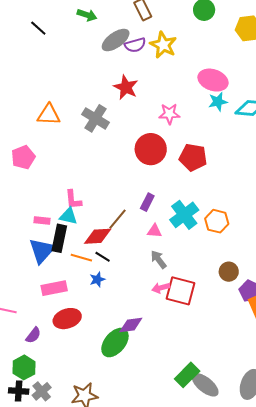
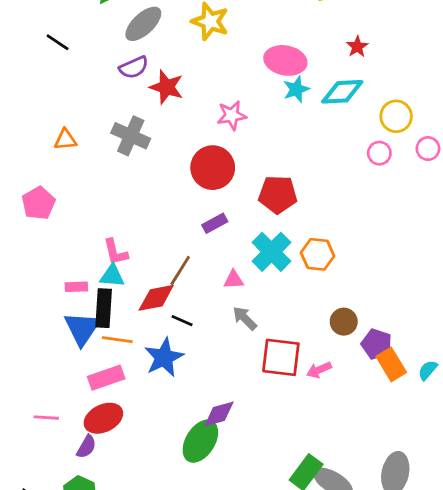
black line: (38, 28) -> (58, 42), moved
purple semicircle: (135, 45) -> (134, 67), moved
orange triangle: (49, 115) -> (65, 140), size x0.7
red pentagon: (193, 157) -> (278, 194), moved
purple rectangle: (147, 202) -> (215, 223), moved, turned 42
black line: (103, 257) -> (182, 321), moved
orange line: (81, 258) -> (117, 340), moved
blue star: (97, 279) -> (164, 357), size x1.8
pink arrow: (161, 288) -> (319, 370), moved
red ellipse: (67, 319) -> (103, 418), moved

